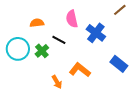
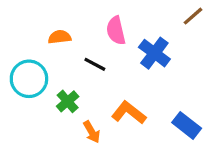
green cross: (42, 51) -> (68, 101), moved
blue rectangle: (119, 64) -> (187, 125), moved

